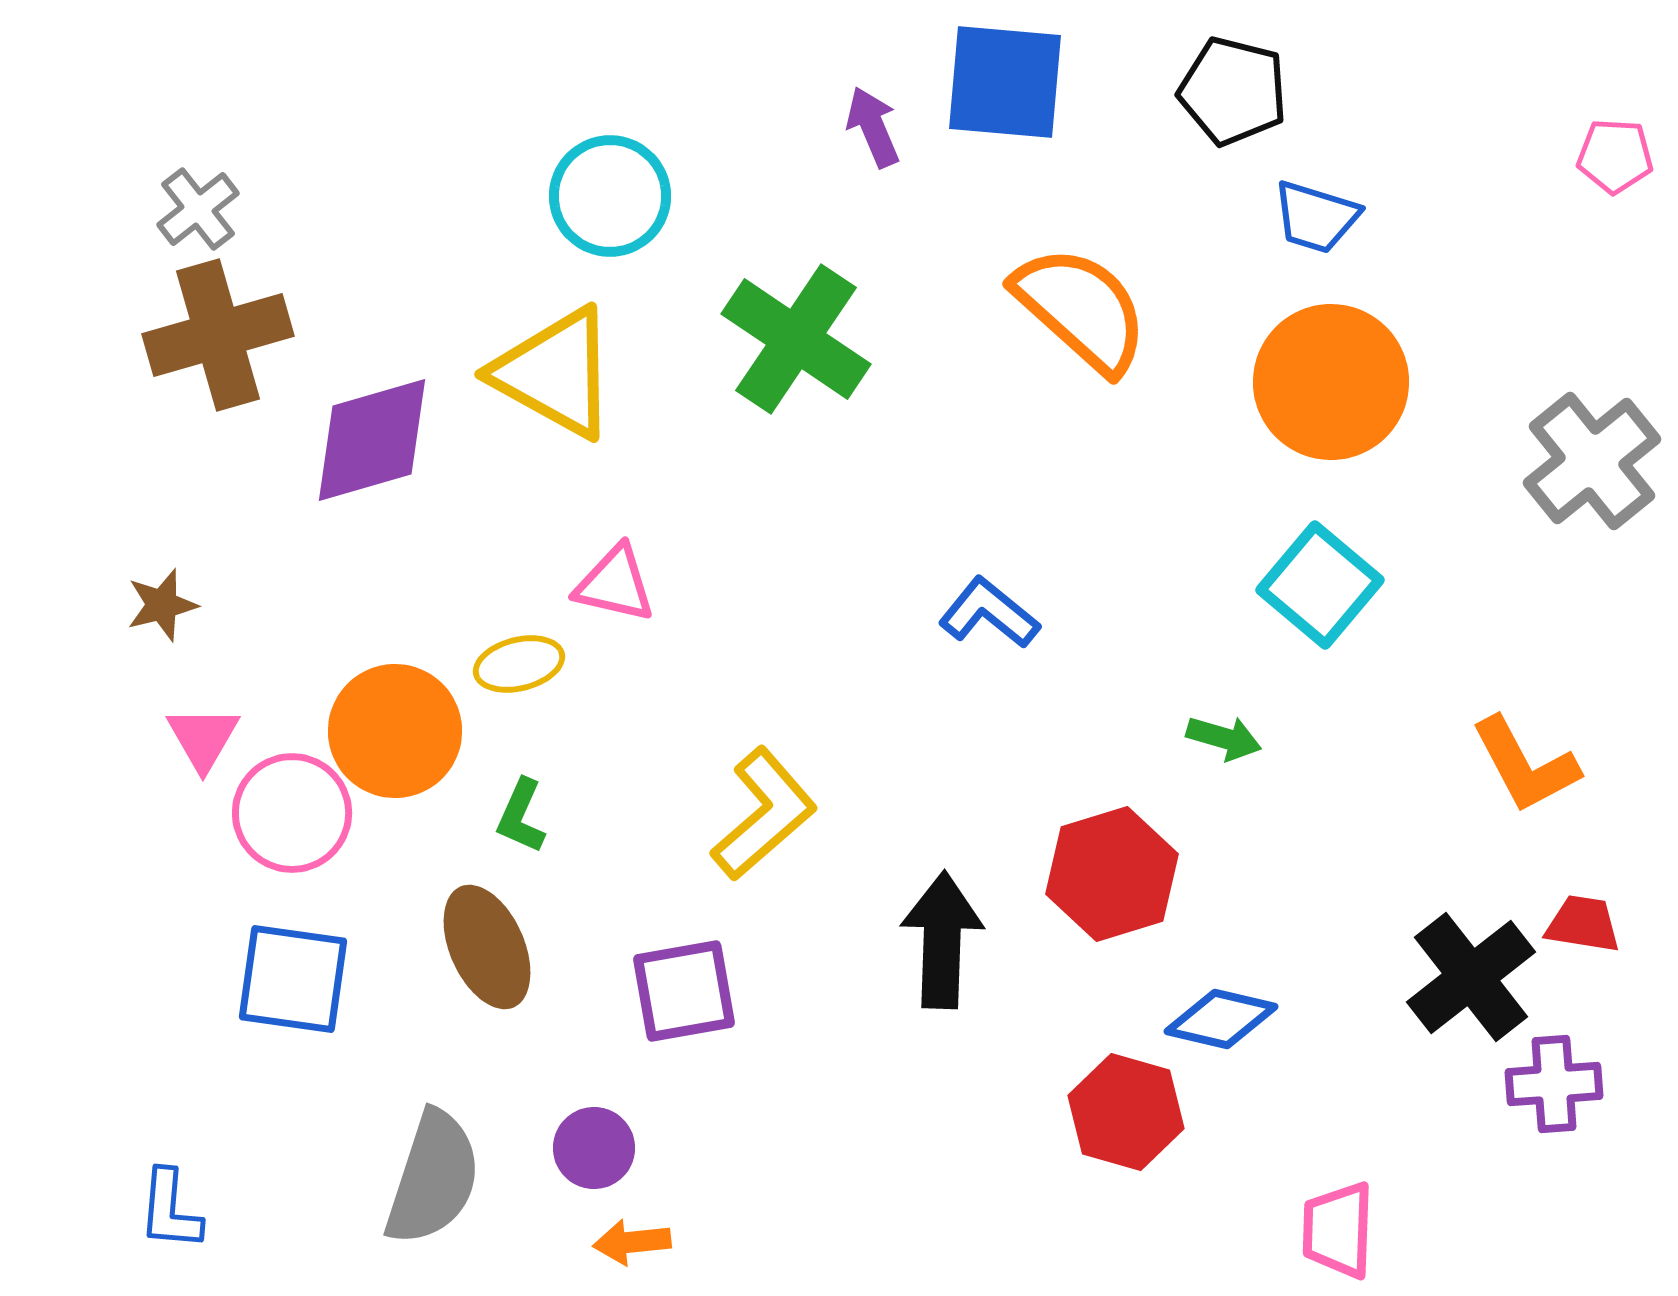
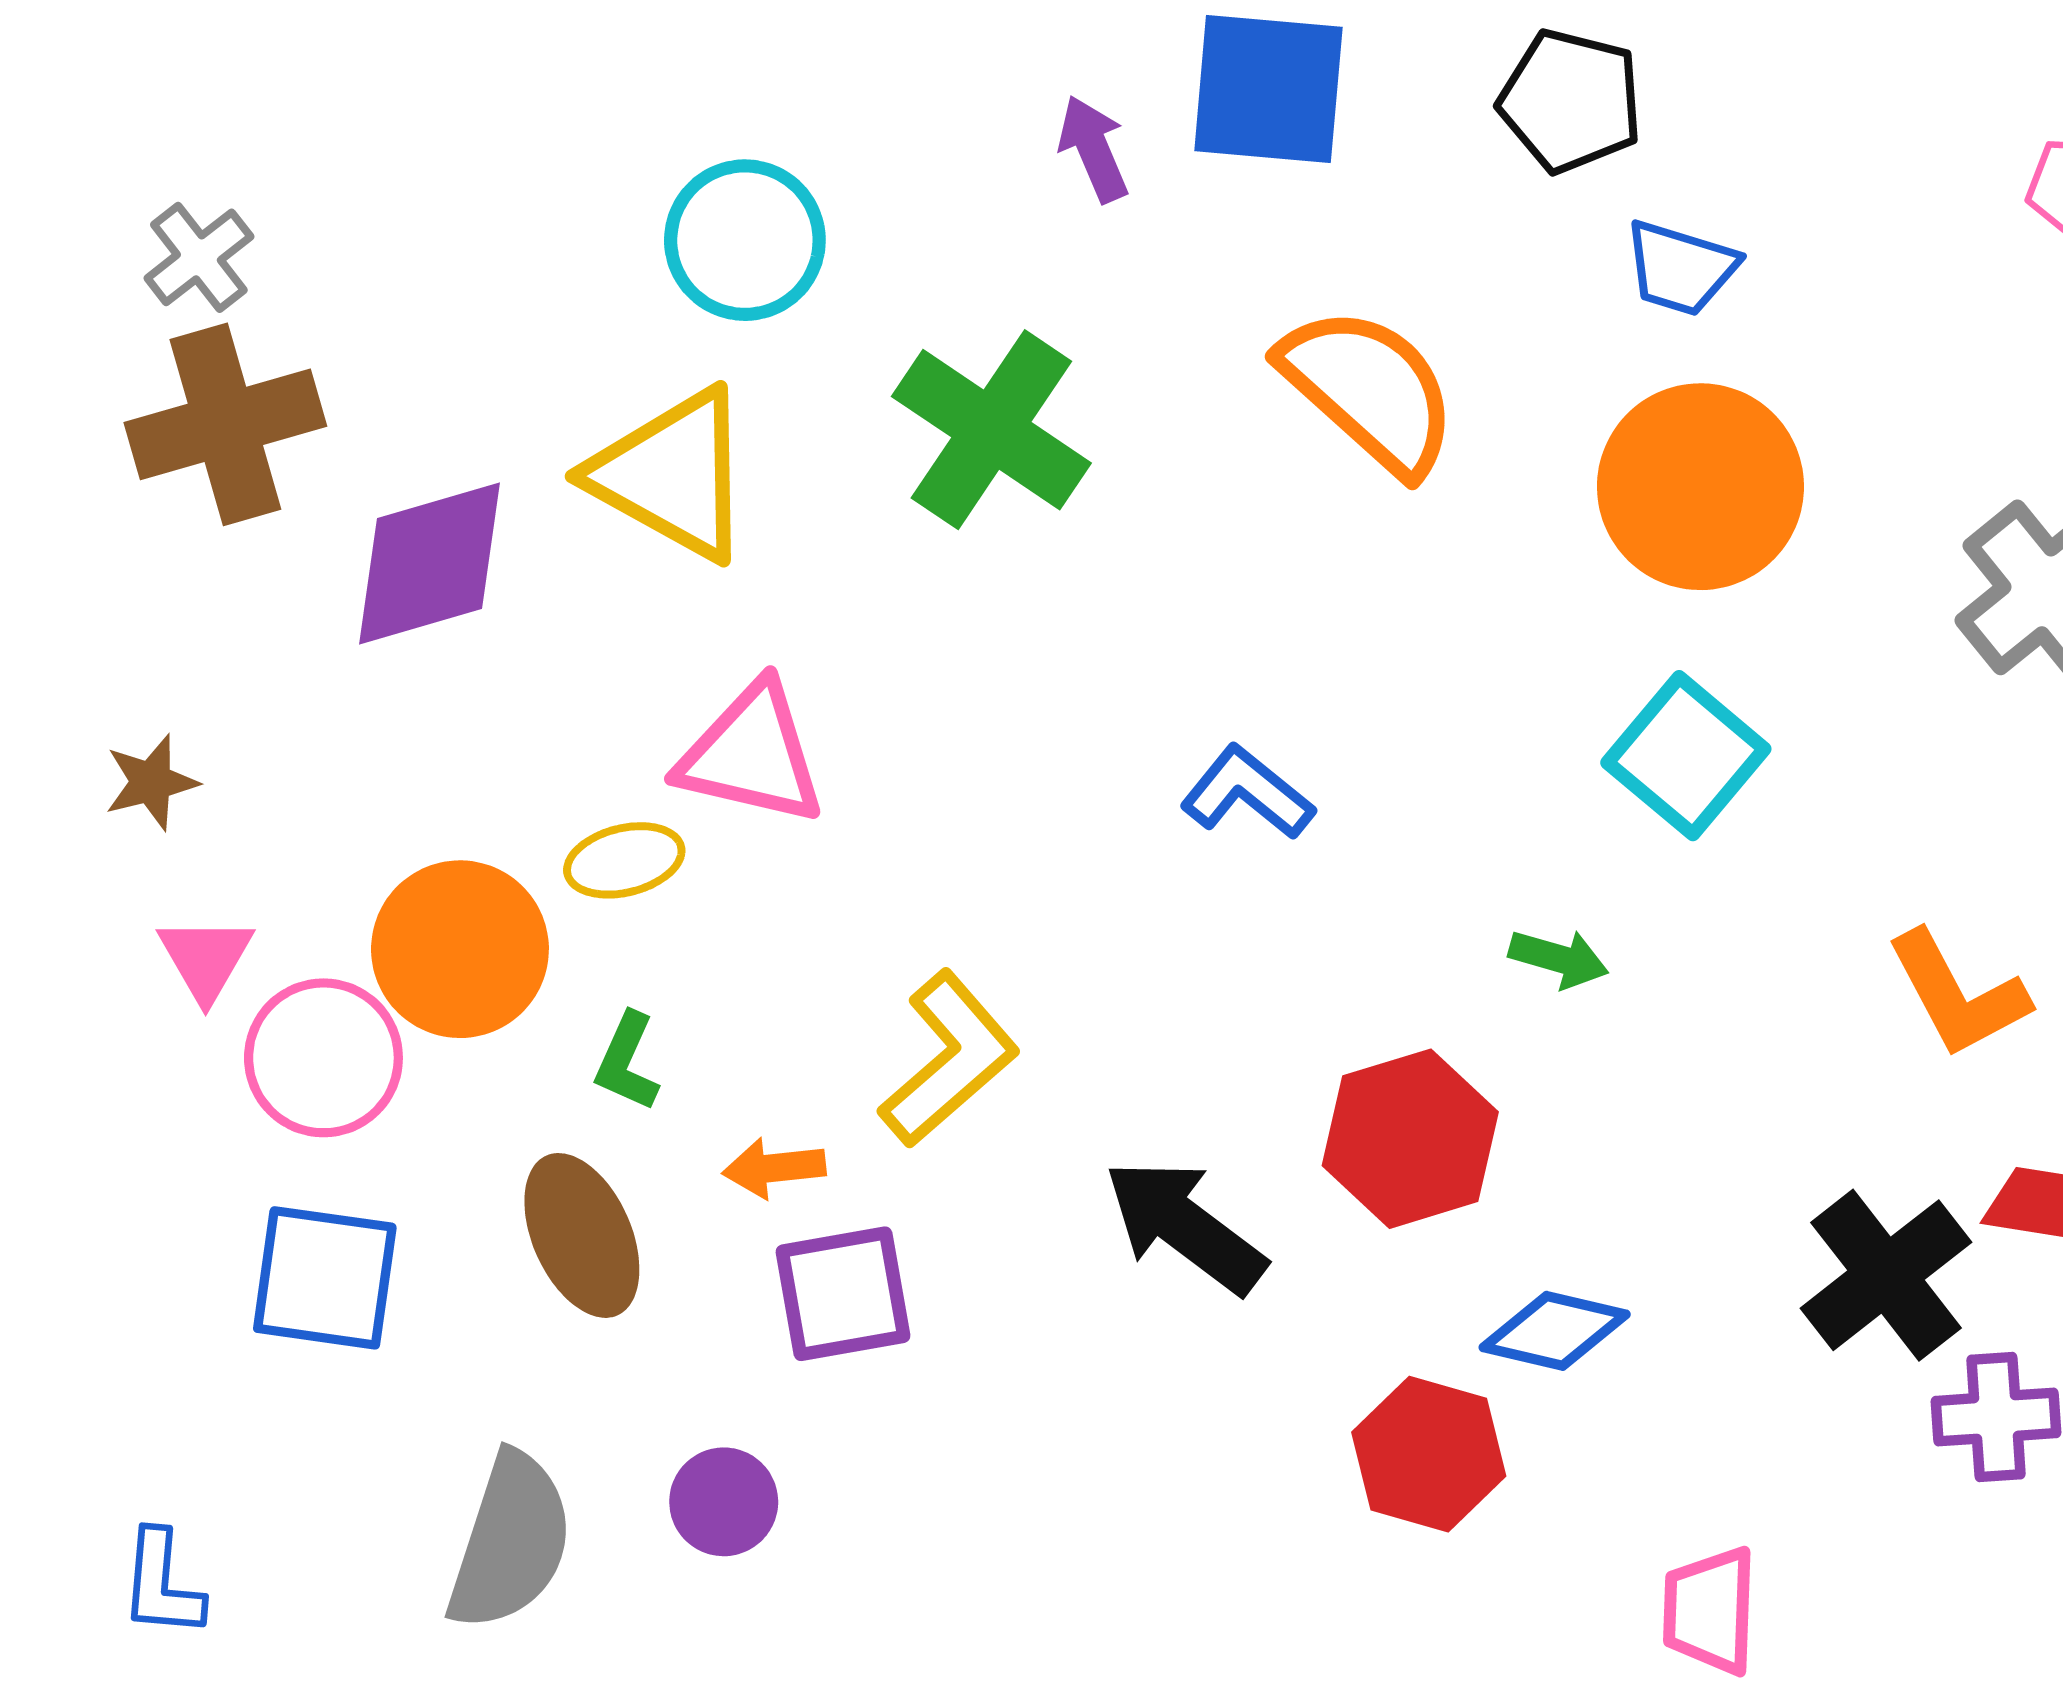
pink triangle: (615, 584) -> (752, 754), size x1.4
black arrow: (942, 940) -> (1185, 1226), turned -55
orange arrow: (632, 1242) -> (774, 1168), moved

